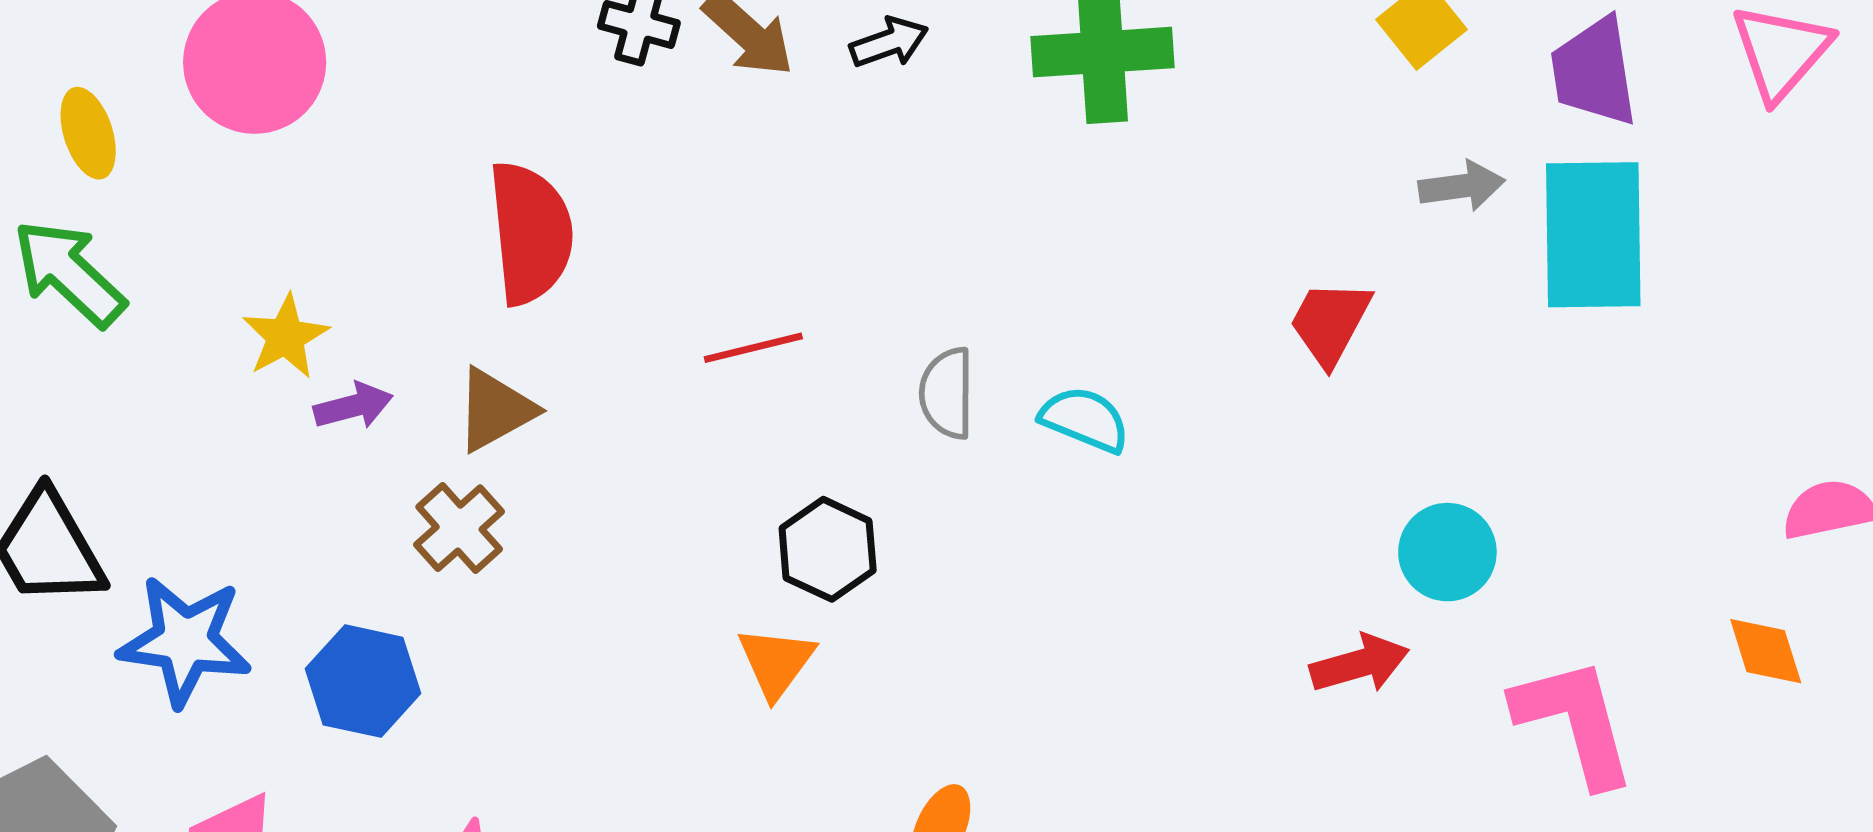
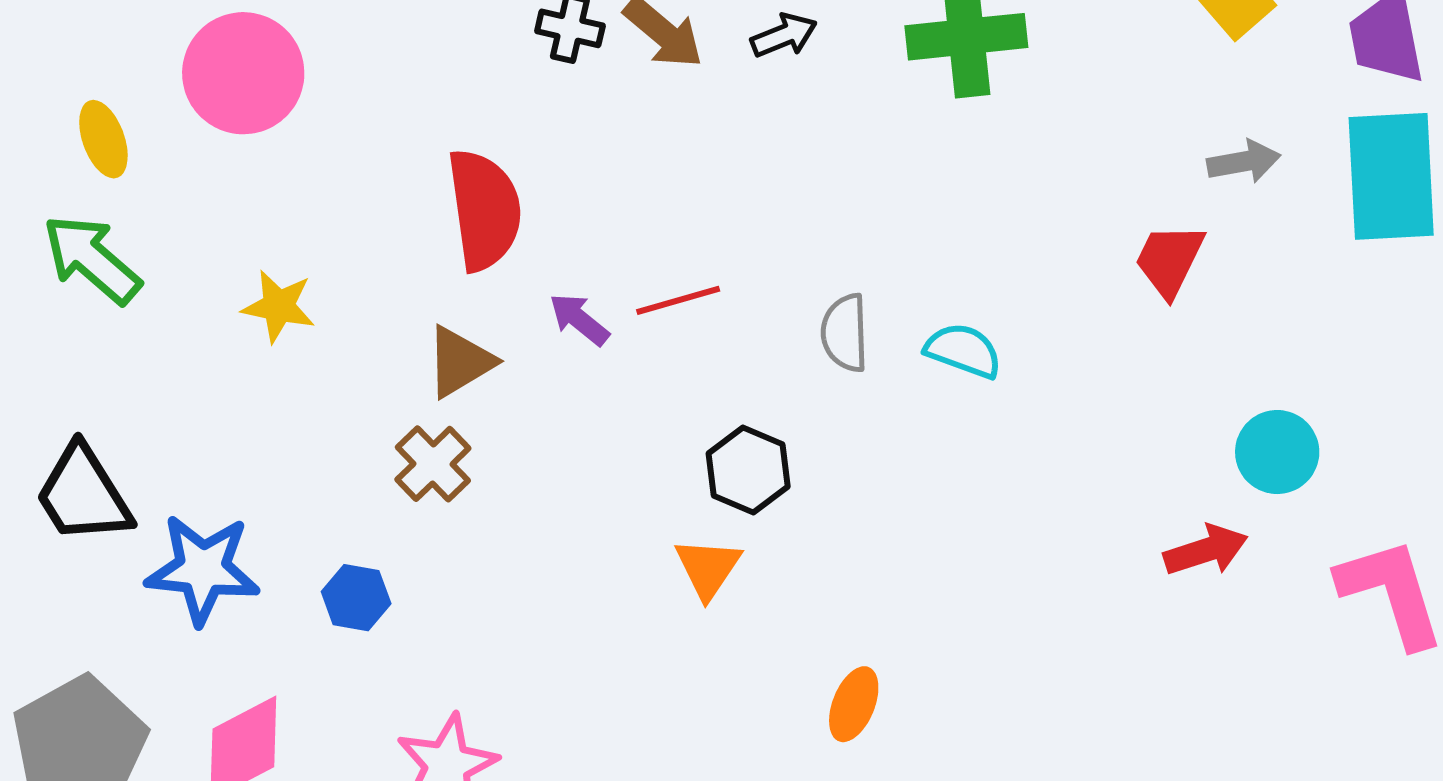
gray arrow: (1462, 186) -> (1244, 162), moved
yellow star: (286, 337) -> (279, 306), turned -30
purple arrow: (353, 406) -> (579, 319), moved, turned -124
blue hexagon: (363, 681) -> (356, 598), size x0.7

